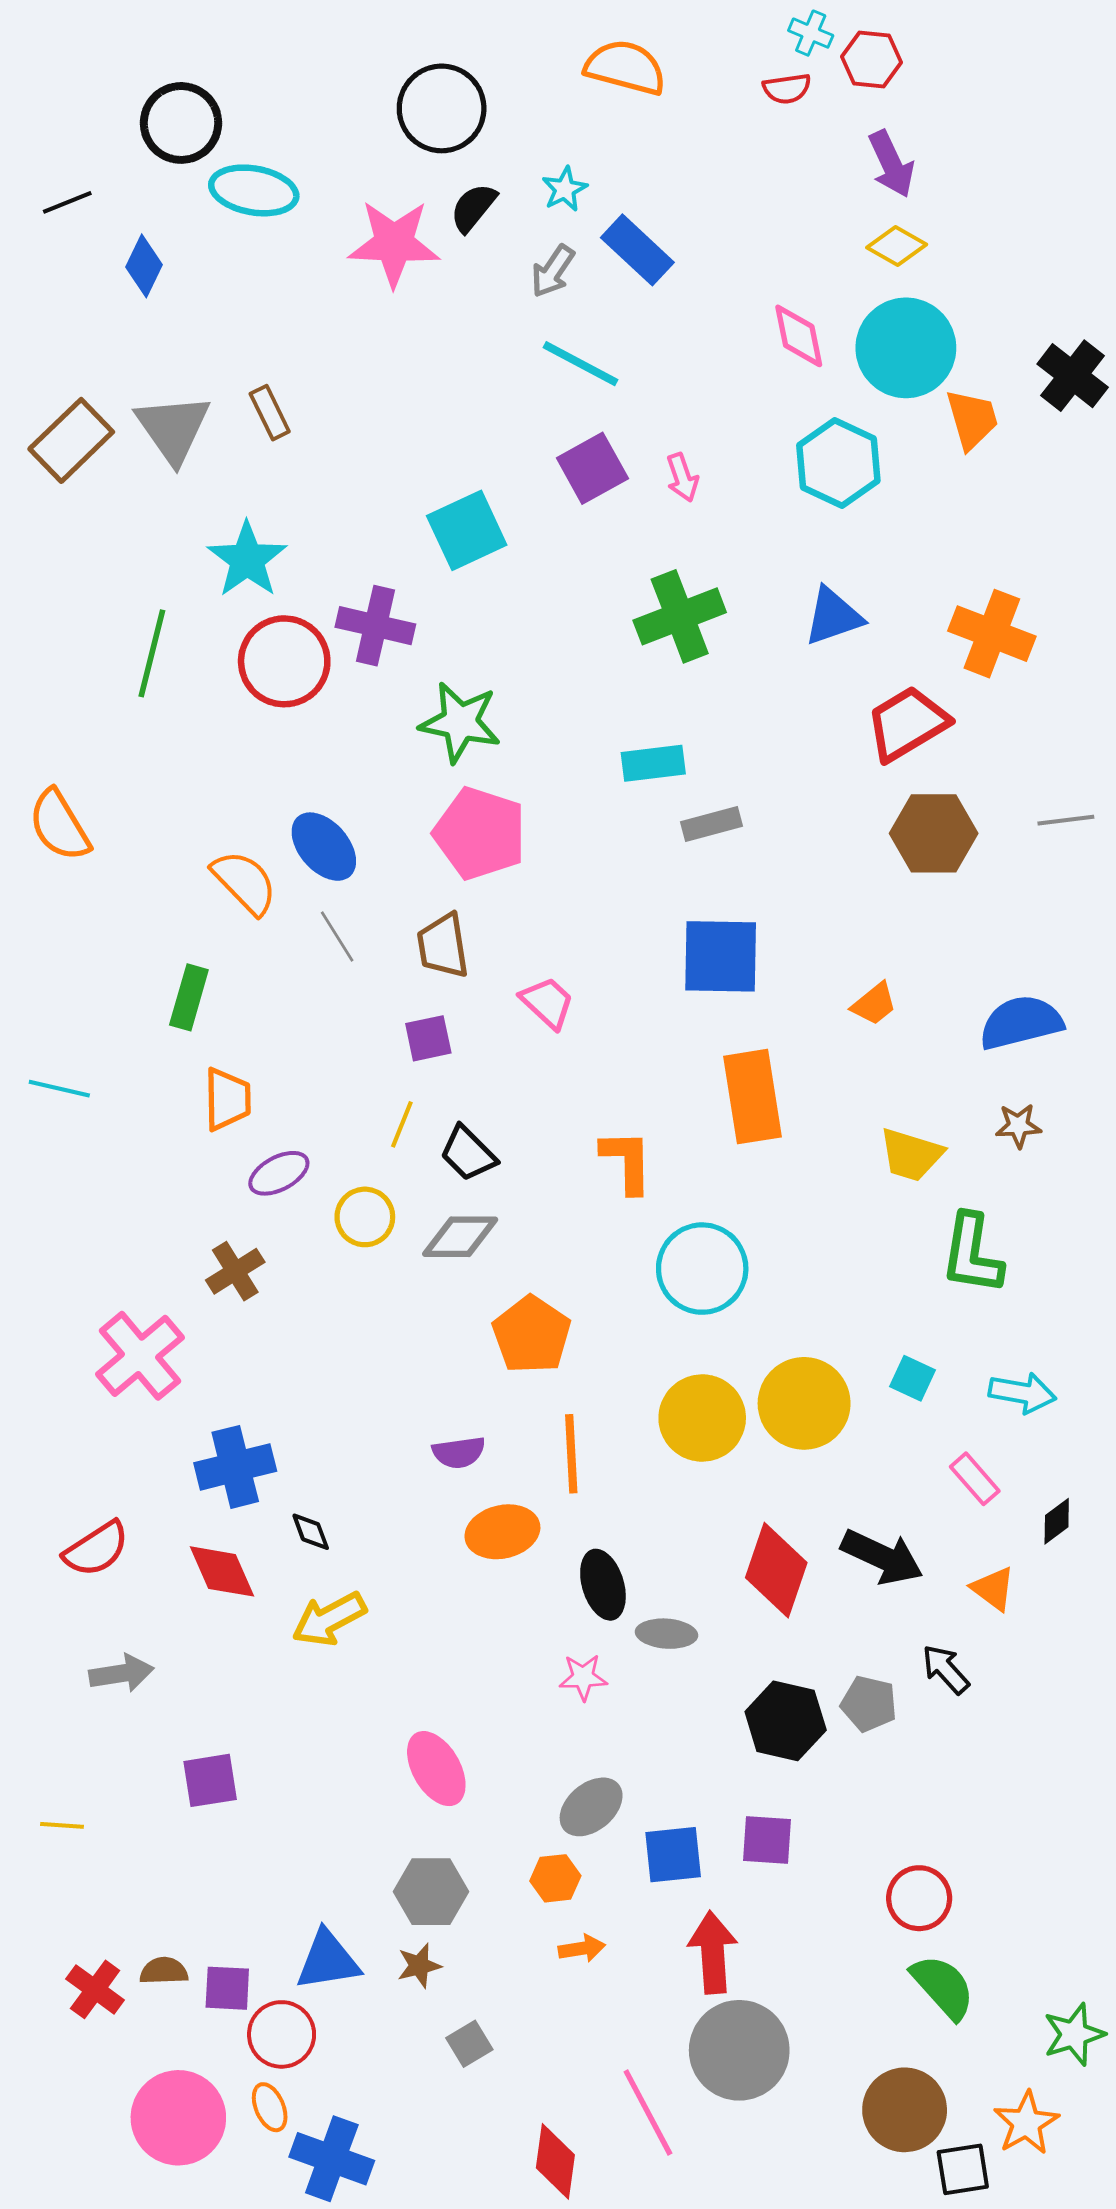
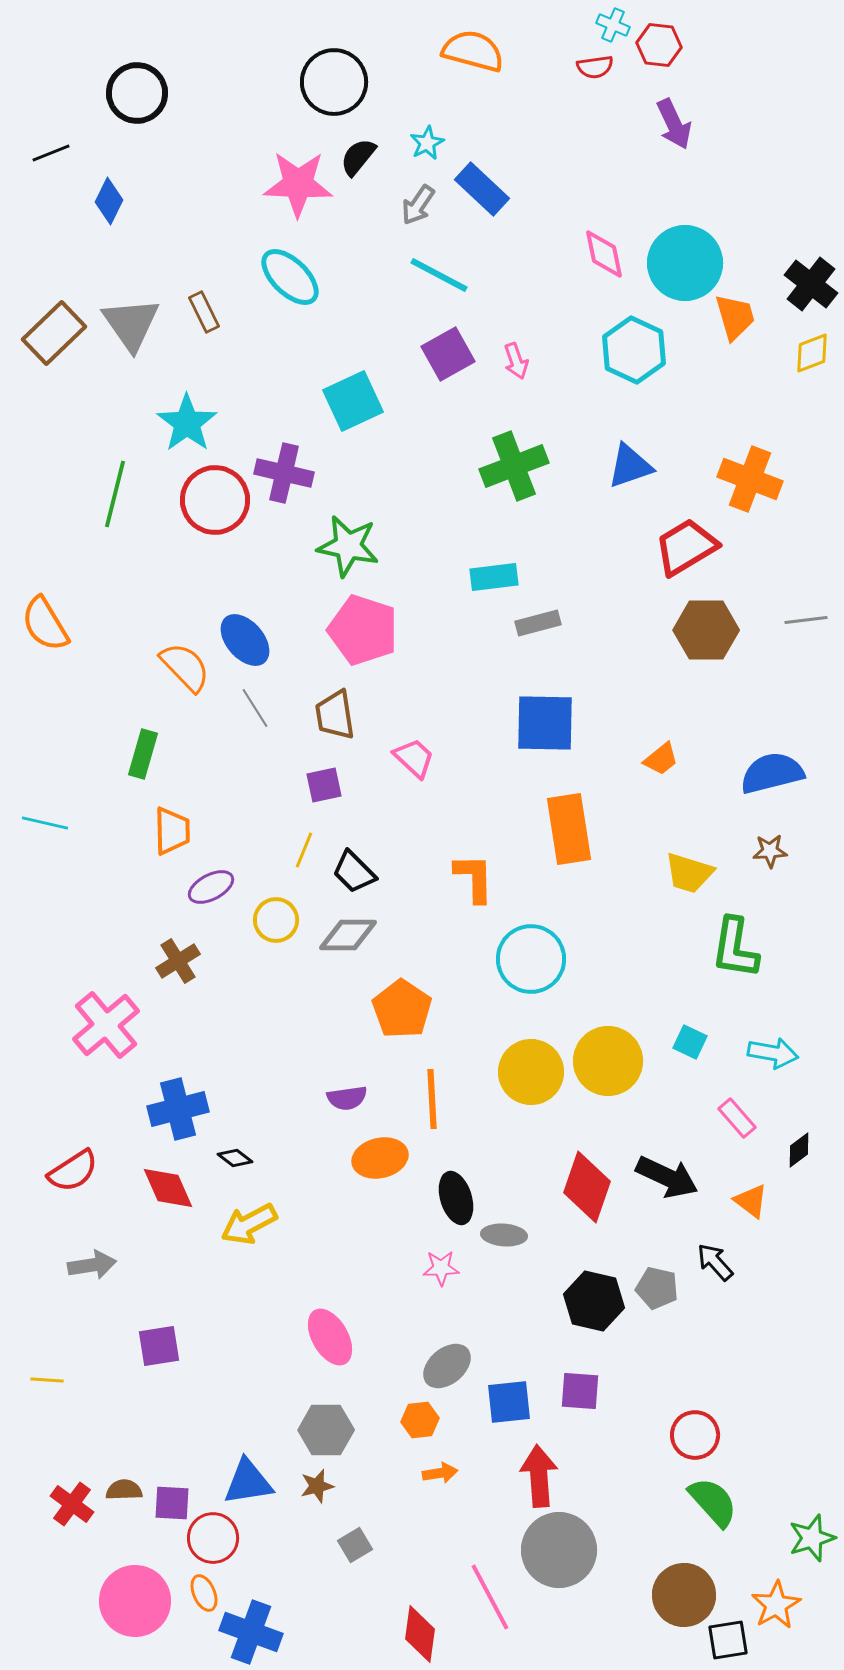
cyan ellipse: (254, 190) -> (290, 277), moved, turned 34
yellow diamond: (897, 246) -> (812, 353), moved, turned -51
black diamond: (311, 1532) -> (235, 1158), turned -32

